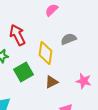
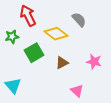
gray semicircle: (69, 39) -> (79, 20), turned 70
yellow diamond: (46, 53) -> (56, 34), turned -60

